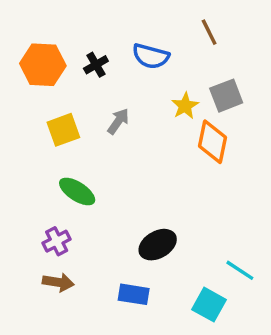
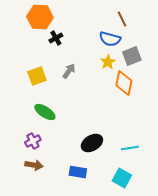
blue semicircle: (151, 56) -> (110, 39), moved
orange hexagon: (43, 65) -> (40, 17), moved
cyan line: (240, 270) -> (130, 148), moved, turned -42

